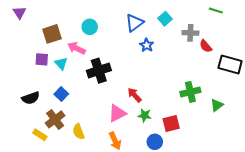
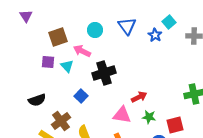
blue triangle: (134, 23) -> (127, 26), moved, turned -30
blue star: (147, 45) -> (155, 35), moved
blue square: (61, 94) -> (81, 96), moved
red arrow: (134, 95) -> (139, 97), turned 105
pink triangle: (117, 113) -> (122, 115), turned 36

